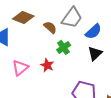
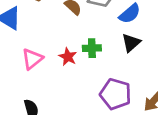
green cross: (64, 47) -> (92, 48), moved, turned 32

